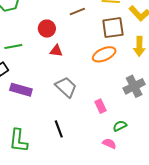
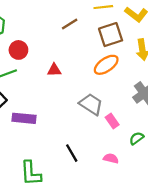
red circle: (47, 29) -> (18, 50), moved
gray trapezoid: (66, 87) -> (91, 104), moved
pink semicircle: (109, 144) -> (111, 158), moved

